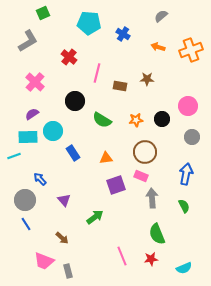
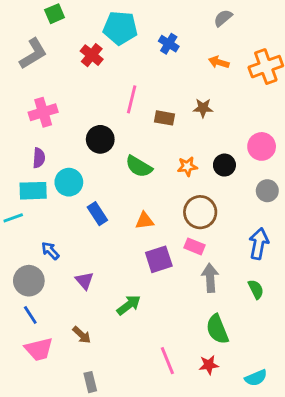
red cross: (69, 57) -> (92, 55), moved
pink cross: (35, 82) -> (43, 112), turned 30
purple semicircle: (32, 114) -> (39, 158), turned 128
pink trapezoid: (44, 261) -> (39, 349), moved, turned -35

